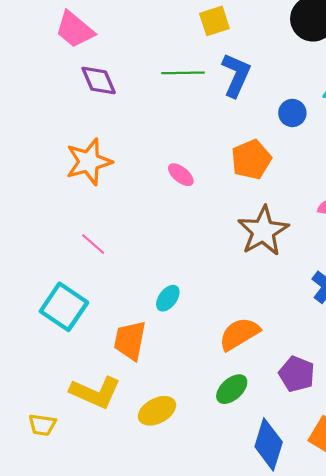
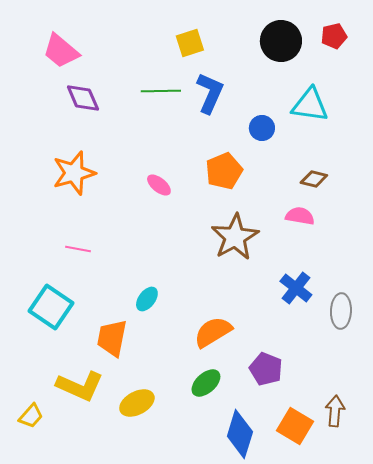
pink line: (93, 244) -> (78, 249), turned -30
yellow trapezoid: (42, 425) -> (31, 416), turned -56

